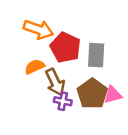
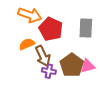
gray rectangle: (96, 55) -> (86, 28), moved

